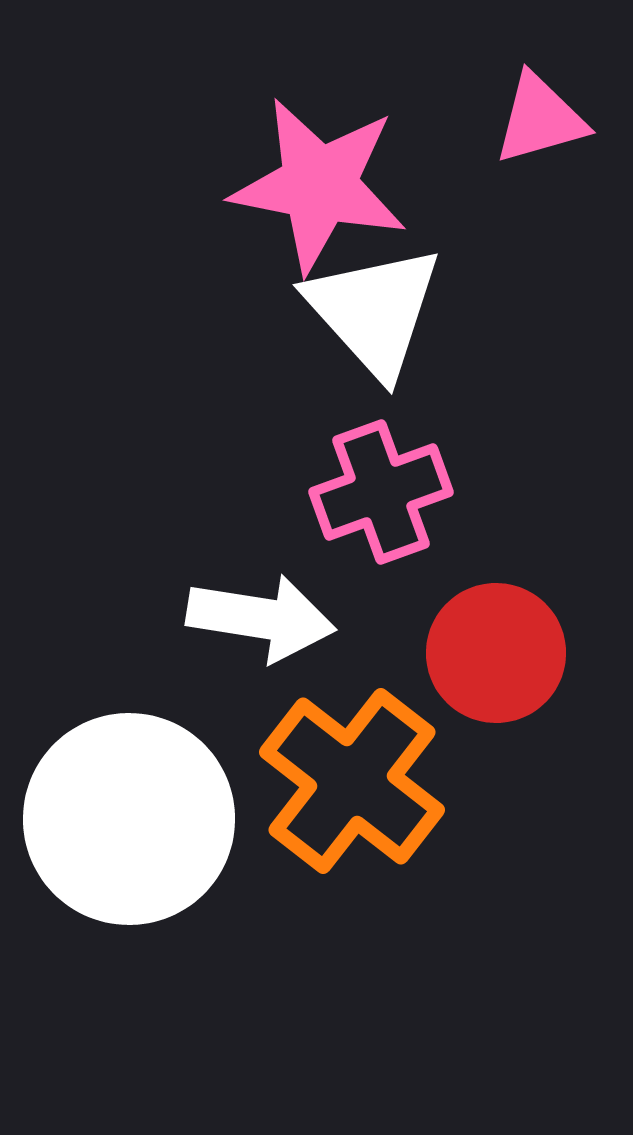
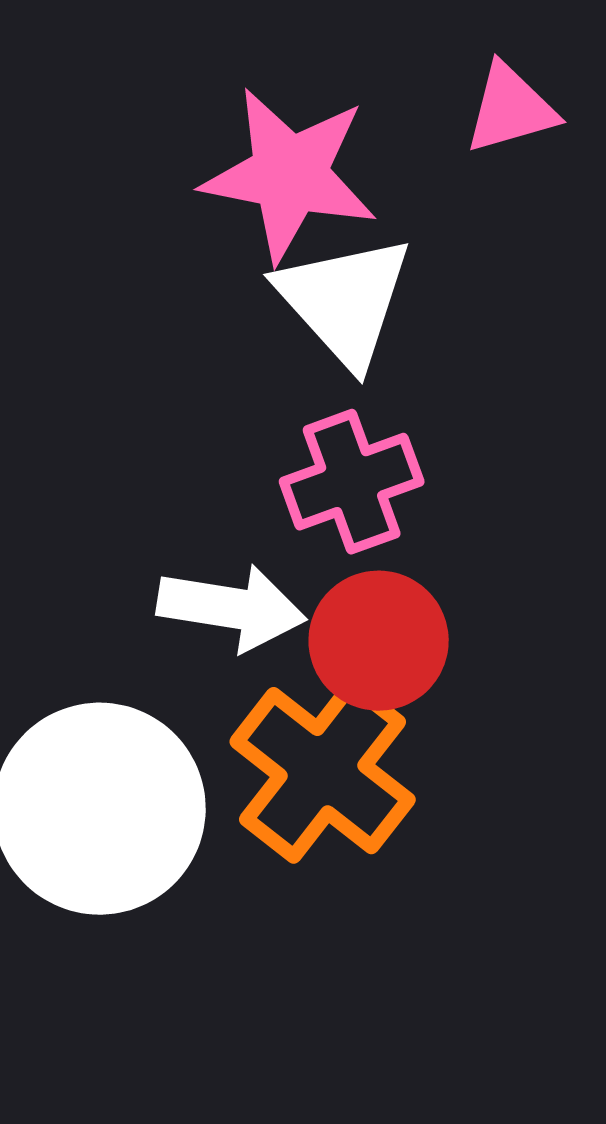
red circle: (496, 653) -> (379, 641), moved

